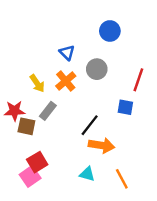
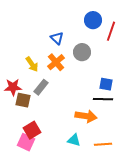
red line: (138, 80) -> (111, 31), moved
black line: (90, 125) -> (103, 99), moved, turned 54
pink square: (30, 176) -> (26, 142), turned -30
orange line: (122, 179) -> (103, 144), turned -66

